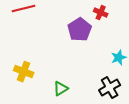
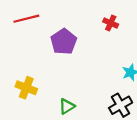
purple pentagon: (80, 30) -> (64, 42), moved

